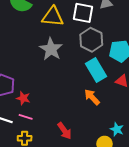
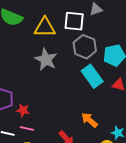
orange arrow: (92, 97) -> (89, 120), moved

